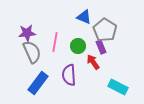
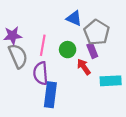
purple semicircle: (69, 75) -> (41, 73), moved
blue rectangle: (38, 83) -> (50, 95), moved, turned -30
cyan rectangle: (118, 87) -> (111, 81), moved, turned -30

